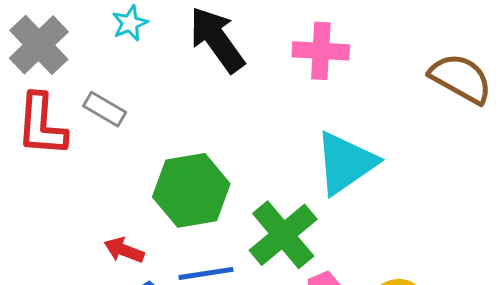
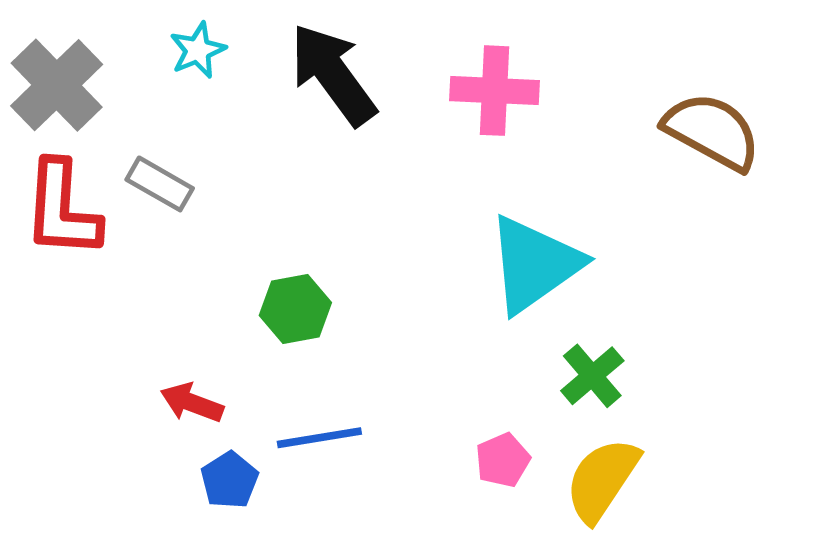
green hexagon: (191, 190) -> (295, 309), size x0.6
green cross: (283, 235) -> (592, 376), moved, size x0.6

